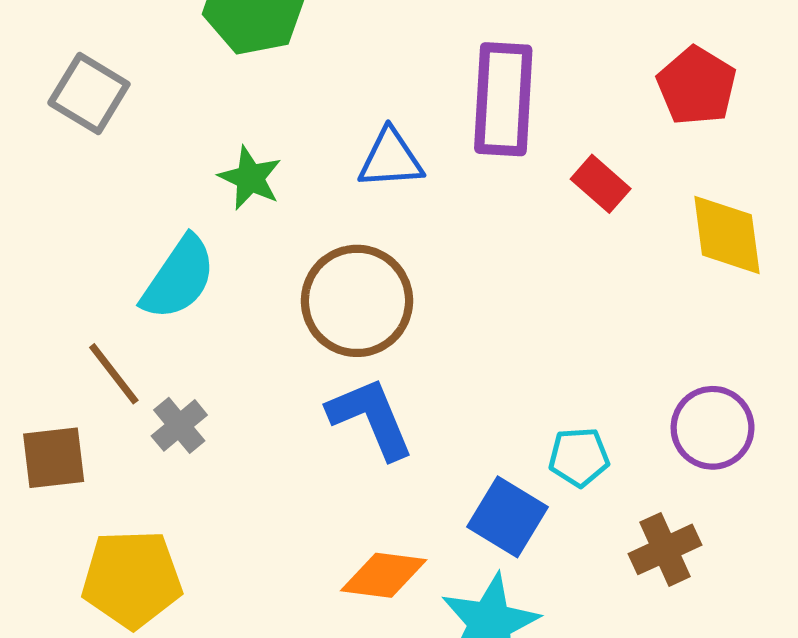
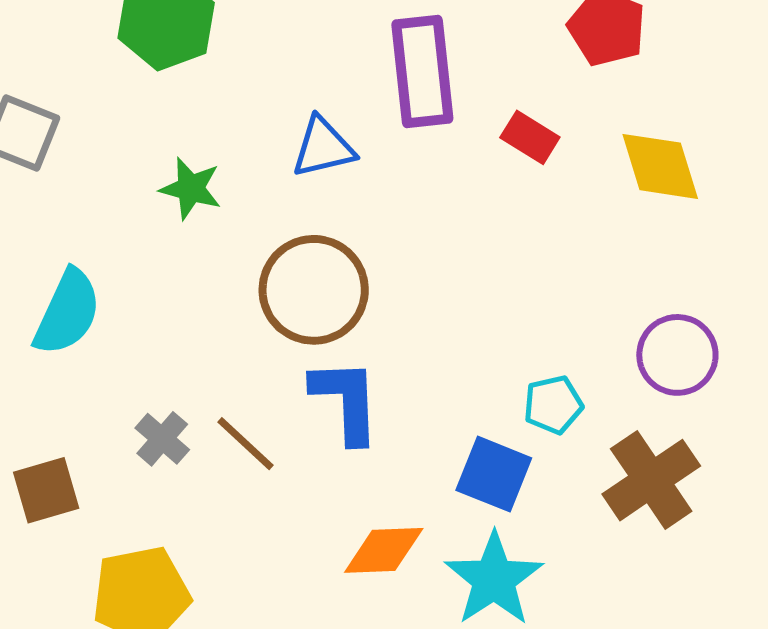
cyan semicircle: (179, 278) -> (67, 312), moved
brown line: (114, 374) -> (245, 444), moved
blue L-shape: (371, 418) -> (346, 401), turned 30
brown cross: (665, 549) -> (651, 480), size x1.4

